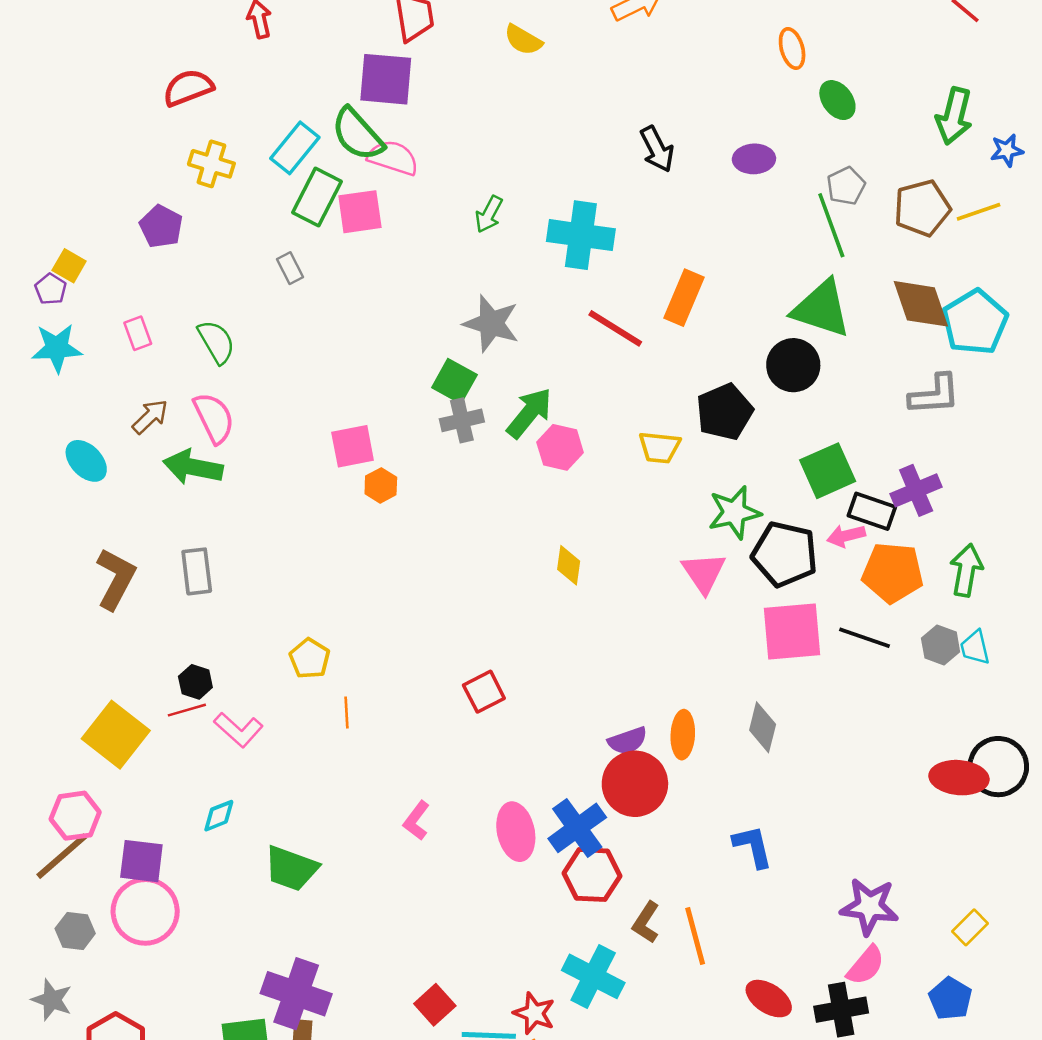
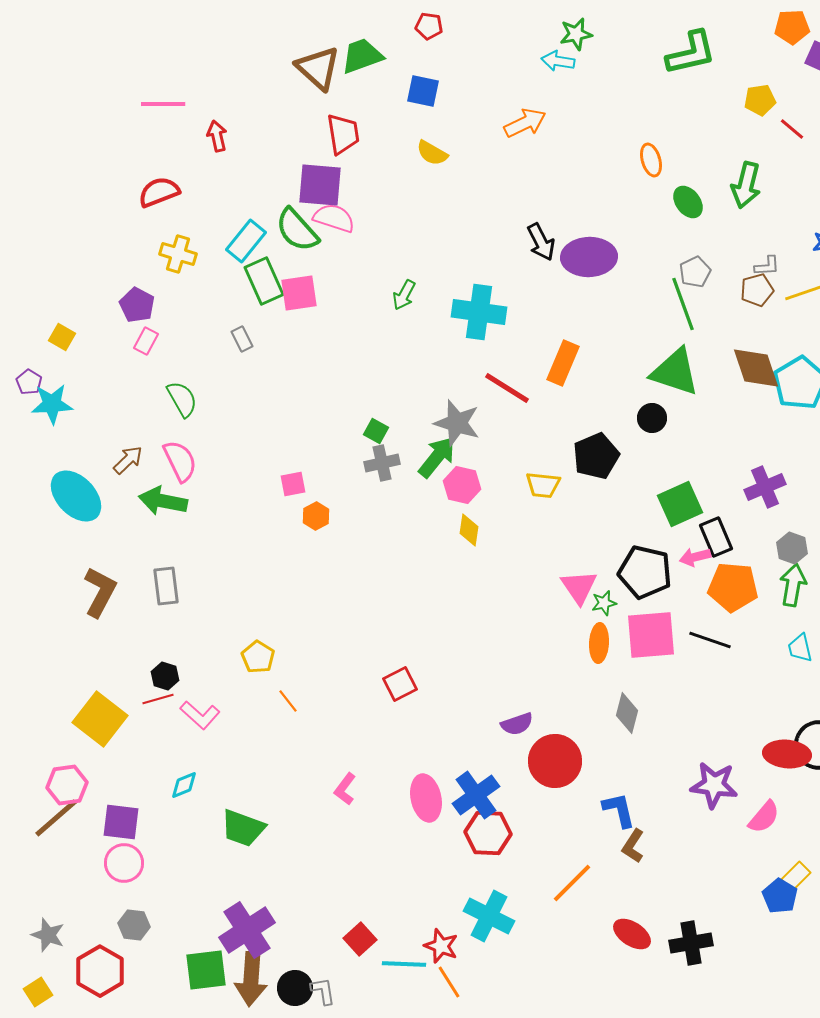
green arrow: (954, 116) -> (746, 185), moved
pink semicircle: (393, 158) -> (334, 218), moved
purple ellipse: (754, 159) -> (589, 257), moved, size x1.6
green rectangle: (317, 197) -> (264, 281), turned -51
brown pentagon: (922, 208) -> (757, 290), size x0.7
purple pentagon: (51, 289) -> (29, 382), moved
gray star: (491, 323) -> (457, 423), moved
pink rectangle: (138, 333) -> (146, 341), moved, turned 48
black circle: (793, 365) -> (652, 418), size x0.7
green square: (454, 381) -> (376, 431), size x0.7
gray L-shape: (934, 395) -> (767, 266), moved, size x0.6
pink square: (353, 446) -> (293, 484), size x0.7
cyan ellipse: (86, 461) -> (76, 496), size x1.5
purple cross: (916, 490) -> (765, 487), moved
black rectangle: (872, 511) -> (716, 537), turned 48
green star: (734, 512) -> (604, 603), moved, size x0.6
yellow diamond: (569, 565) -> (469, 530), moved
gray hexagon: (941, 645) -> (792, 548), moved
orange line: (346, 713) -> (288, 701), turned -35
orange ellipse: (683, 735) -> (599, 643), moved
red circle: (635, 784) -> (555, 761), moved
purple star: (869, 906) -> (714, 785), moved
pink circle: (145, 911) -> (124, 863), size x0.7
brown L-shape: (646, 922) -> (633, 846), moved
gray hexagon: (75, 931) -> (134, 925), moved
orange line: (695, 936) -> (572, 883), turned 60
pink semicircle: (866, 965) -> (764, 817), moved
purple cross: (296, 994) -> (247, 930), turned 38
blue pentagon: (950, 999) -> (780, 896), moved

